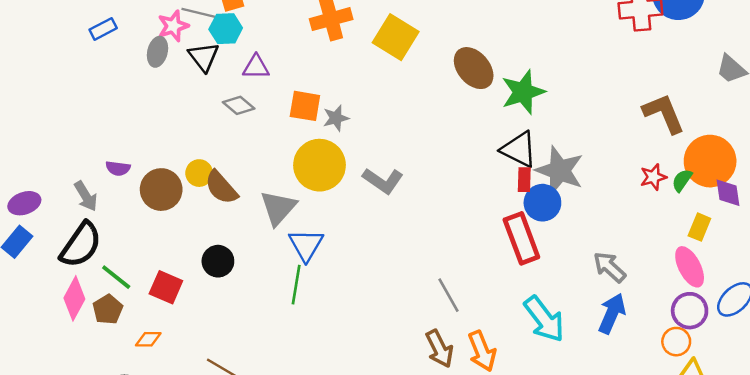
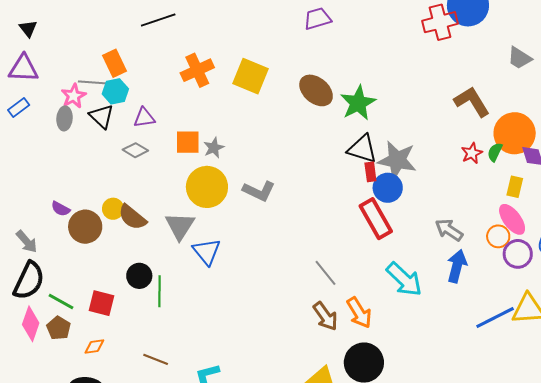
purple semicircle: (118, 168) -> (61, 209), moved, turned 30
green line: (296, 285) -> (160, 291), moved
orange circle: (676, 342) -> (498, 236), moved

